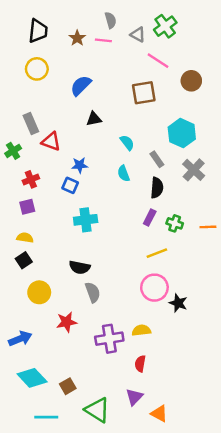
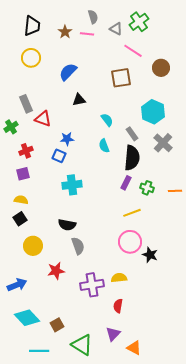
black semicircle: (157, 188) -> (132, 158), size x1.4

